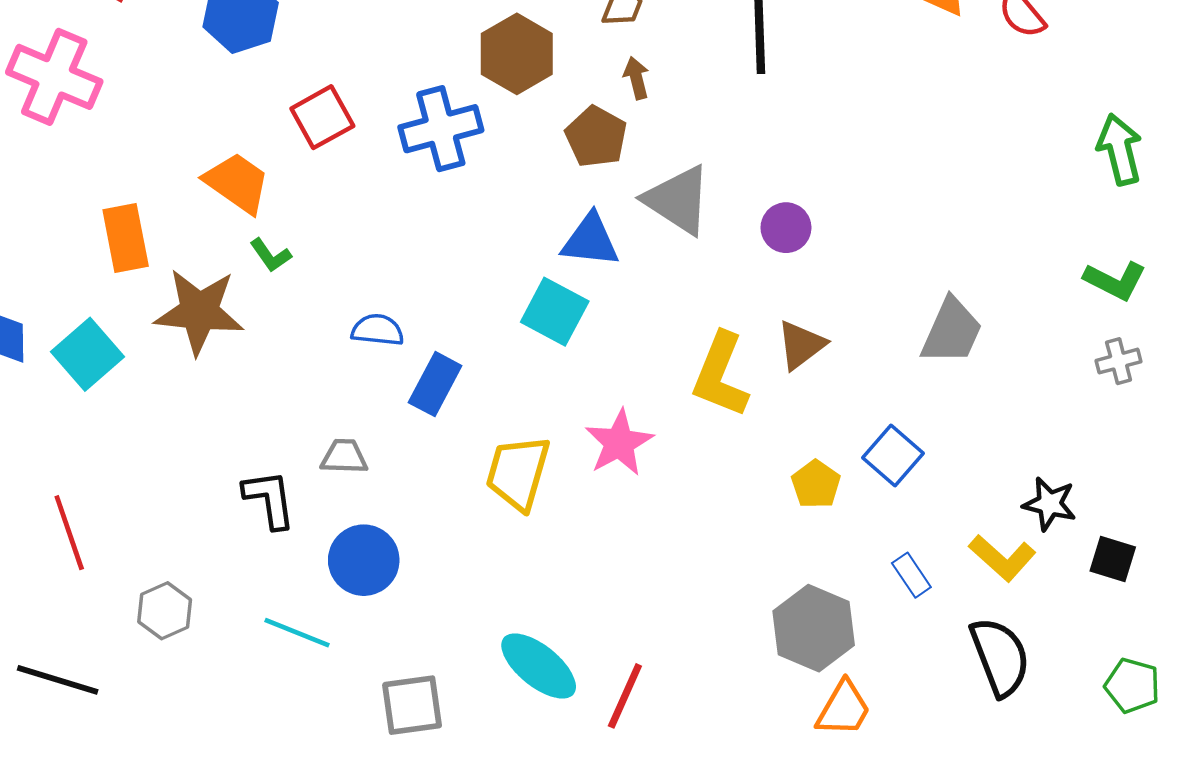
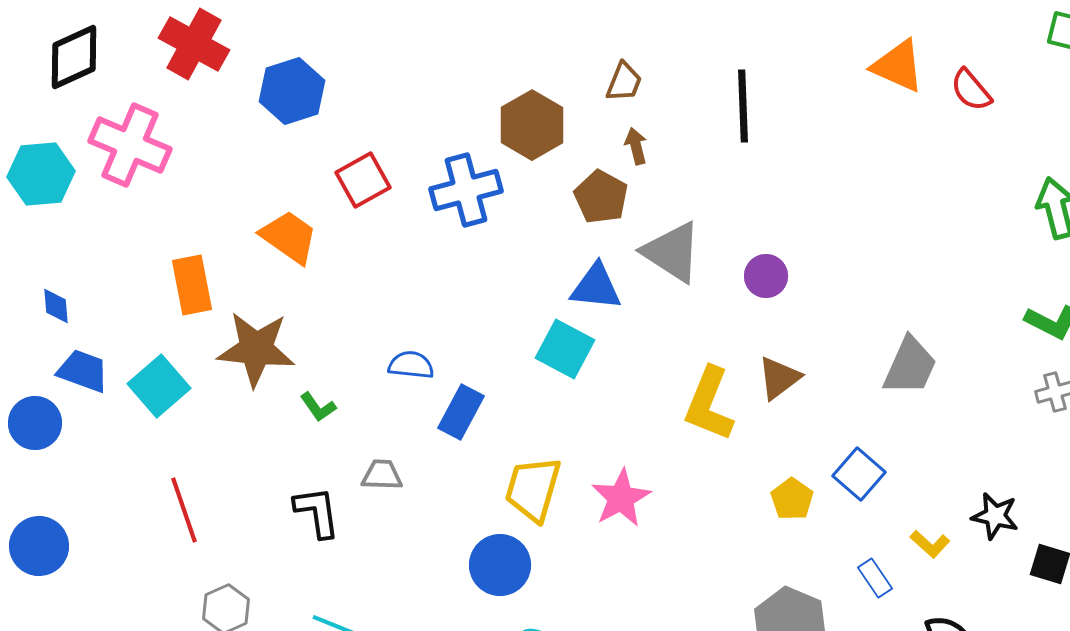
green L-shape: (271, 255) -> (318, 407), moved
pink star: (619, 443) -> (621, 498), moved
red line: (69, 533) -> (184, 510), moved
yellow L-shape: (1002, 558) -> (930, 544), moved, size x0.7
blue circle: (364, 560) -> (500, 565), moved

